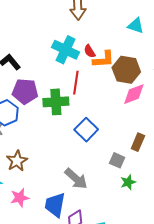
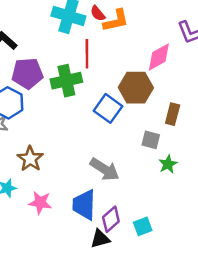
brown hexagon: (126, 70) -> (136, 88), moved
pink star: (20, 198) -> (40, 203), turned 30

